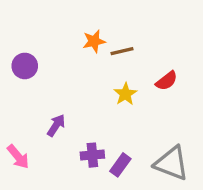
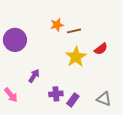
purple circle: (25, 66) -> (15, 40), size x1.5
yellow star: (125, 94) -> (76, 57), size x1.5
gray triangle: (172, 163) -> (104, 99), size x0.7

